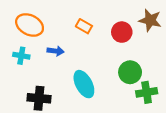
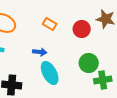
blue arrow: (56, 51) -> (40, 52), moved

